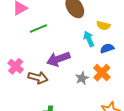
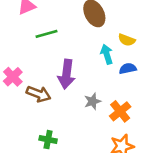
purple arrow: (58, 59) -> (66, 74), turned -70
orange cross: (102, 73) -> (120, 111), moved

